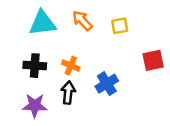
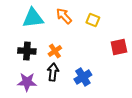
yellow square: (120, 26) -> (93, 20), turned 32
orange cross: (71, 66) -> (55, 51), turned 32
blue cross: (107, 84) -> (83, 77), moved

